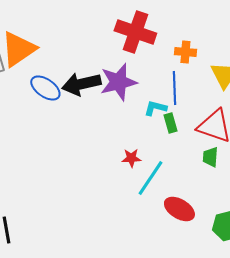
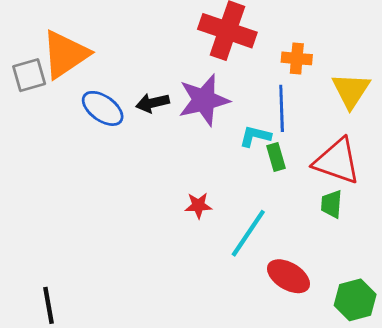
black arrow: (81, 84) -> (153, 103), size x0.6
red star: (131, 158) -> (198, 205), moved

